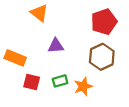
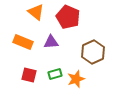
red pentagon: (104, 22) -> (68, 17), moved, turned -30
orange rectangle: (15, 58) -> (23, 42), moved

